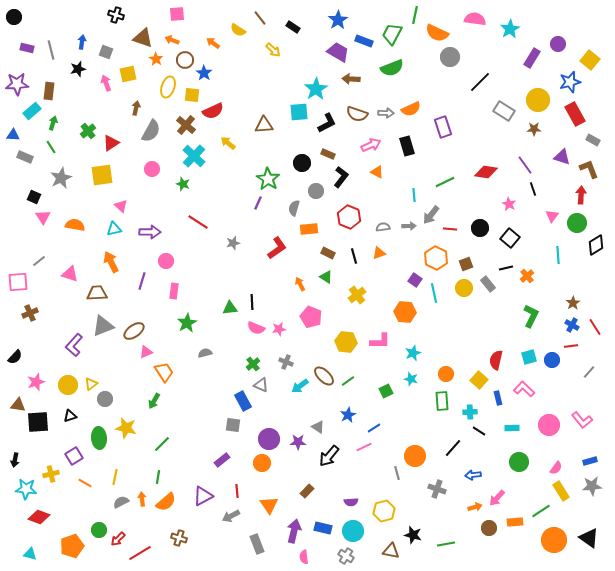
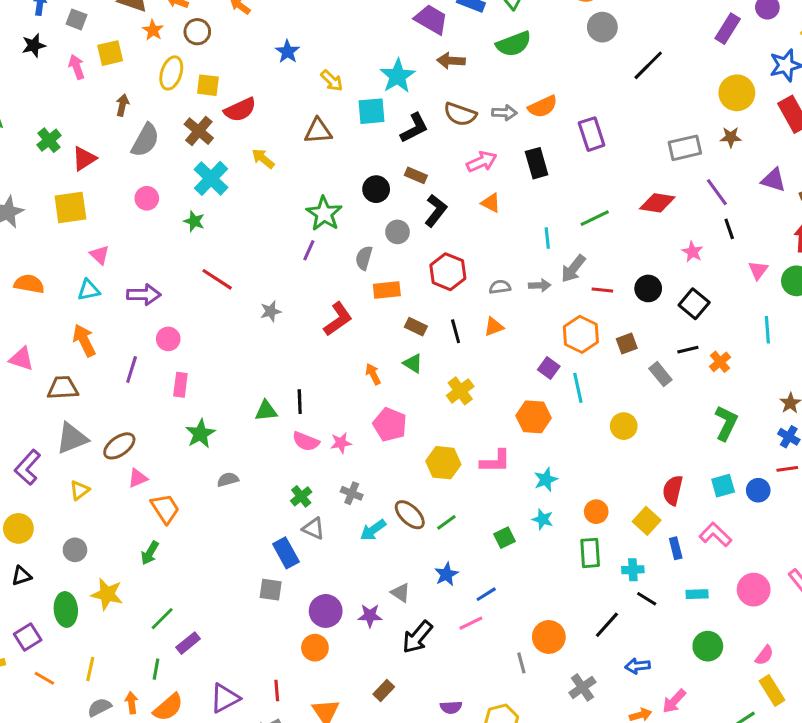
yellow arrow: (273, 50) -> (332, 81), moved
blue star: (204, 73) -> (287, 52), moved
gray rectangle: (504, 111) -> (685, 148), moved, turned -45
yellow circle: (464, 288) -> (624, 426), moved
yellow triangle: (91, 384) -> (80, 490), moved
purple rectangle: (222, 460) -> (188, 643), moved
gray cross: (437, 489) -> (582, 687), turned 36

